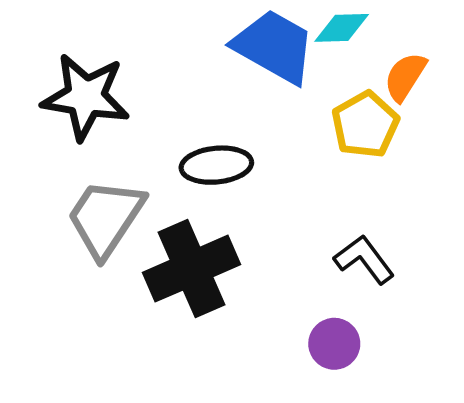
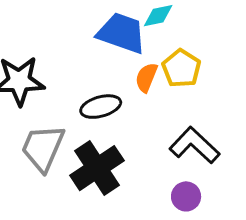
orange semicircle: (405, 77) -> (146, 77), moved
black L-shape: (364, 259) -> (195, 145), size x1.4

